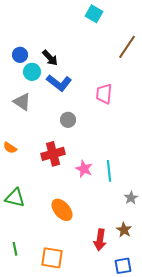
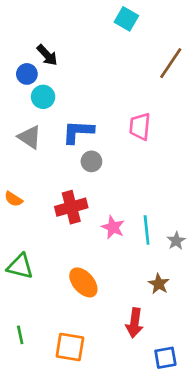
black arrow: (50, 58) -> (47, 55), moved
blue L-shape: (59, 83) -> (78, 132), moved, turned 145
gray star: (131, 198) -> (176, 241), moved
brown star: (124, 230) -> (159, 284), moved

